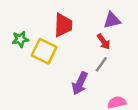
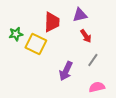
purple triangle: (112, 20) -> (80, 15), moved
gray line: (101, 64) -> (93, 60), moved

